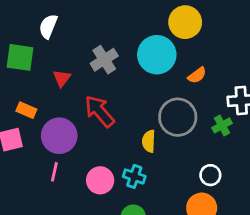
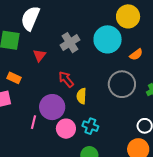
white semicircle: (48, 26) -> (30, 18), size x1.4
red arrow: (99, 111) -> (66, 79), size x0.7
purple circle: (59, 136) -> (52, 107), moved
yellow semicircle: (149, 141) -> (81, 96), moved

